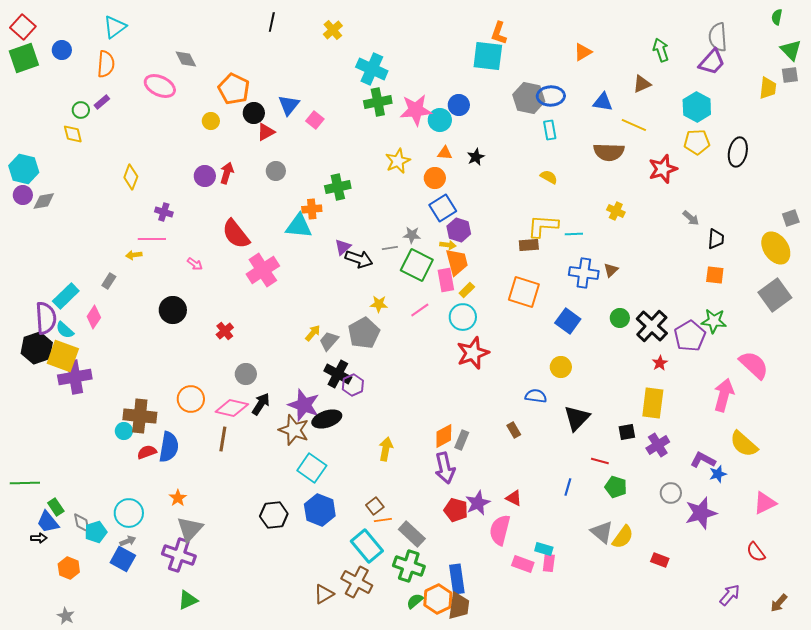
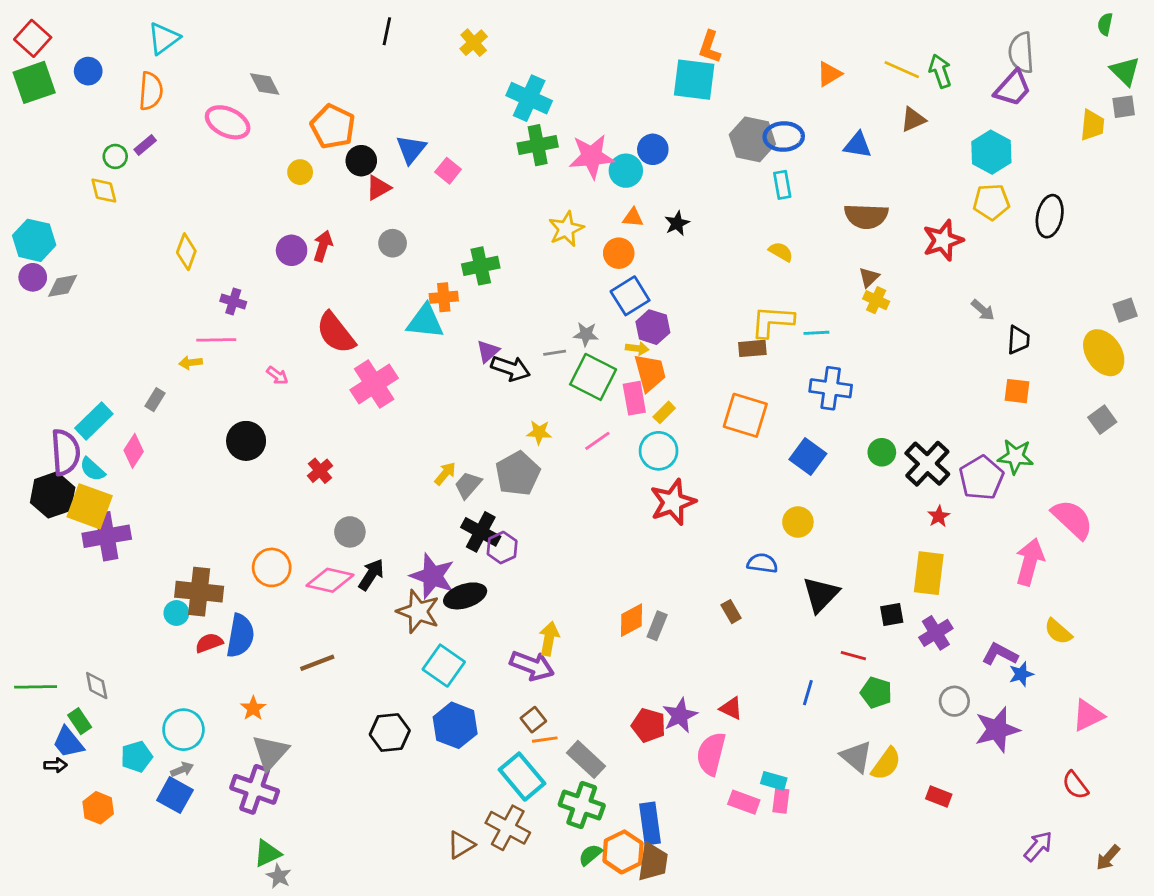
yellow line: (634, 125) -> (902, 70), moved
brown triangle: (611, 270) -> (869, 277), moved
gray square: (775, 295) -> (1102, 420), size x0.6
brown line: (223, 439) -> (317, 663), moved, turned 60
yellow semicircle: (744, 444) -> (1058, 631), size x0.7
purple arrow: (445, 468) -> (532, 666), moved, turned -56
gray diamond: (82, 523) -> (97, 686), moved
gray star: (66, 616) -> (279, 876), moved

